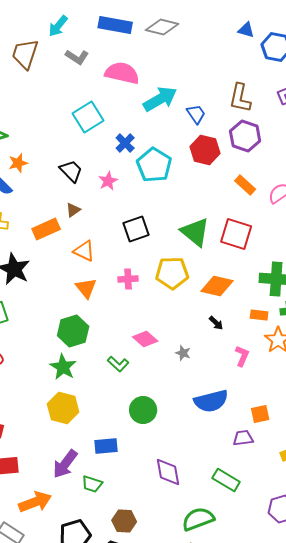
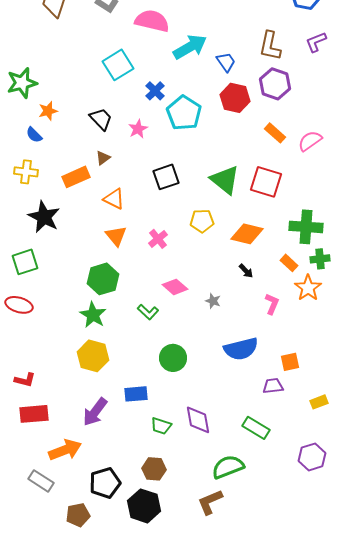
yellow pentagon: (172, 273) -> (202, 221), size x0.7
pink cross: (128, 279) -> (158, 239), moved, turned -36
orange rectangle: (259, 315) -> (289, 263), turned 36
green trapezoid: (92, 484) -> (161, 426), moved

